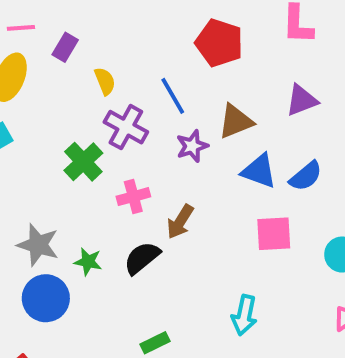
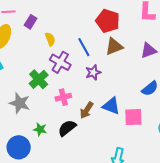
brown triangle: (236, 121) -> (114, 46), moved
blue triangle: (259, 171) -> (111, 106), moved
gray star: (38, 245) -> (20, 103), moved

